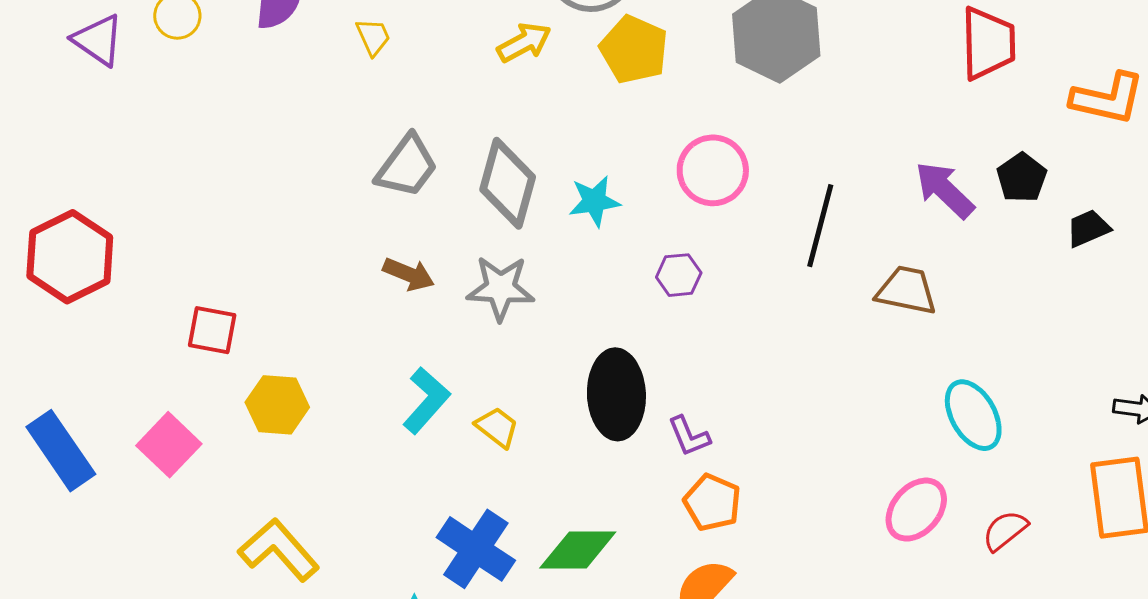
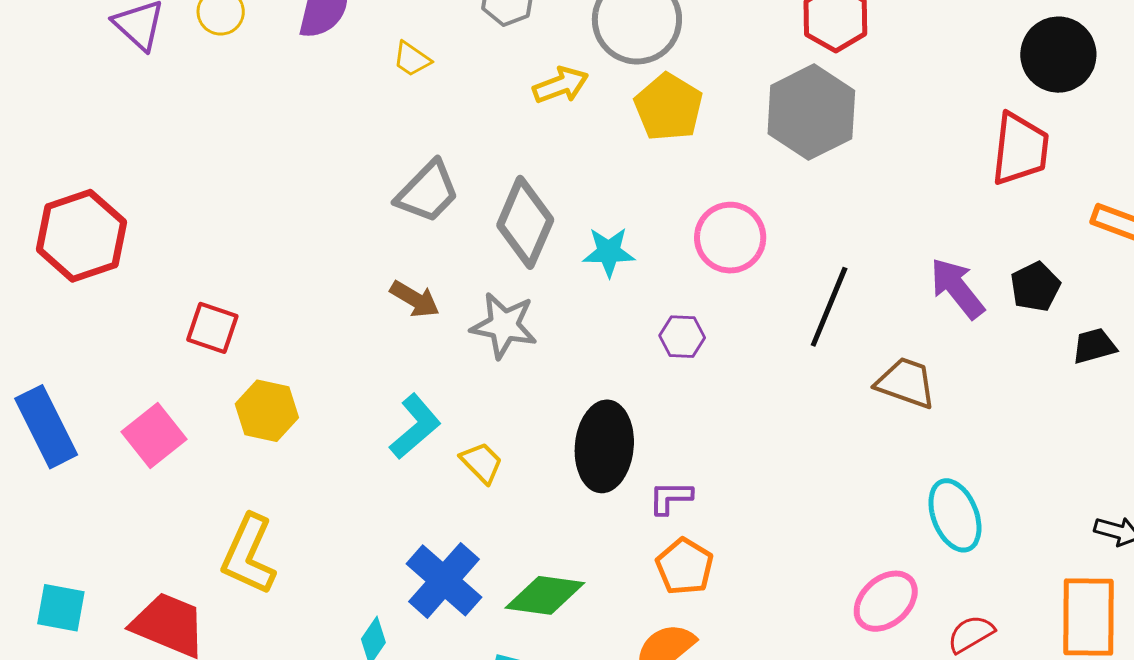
yellow trapezoid: (373, 37) -> (412, 59), turned 141
purple L-shape: (689, 436) -> (671, 498), turned 105
yellow L-shape: (279, 550) -> (249, 555), turned -122

